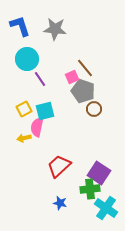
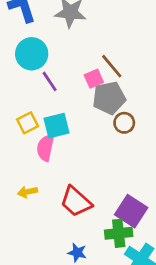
gray pentagon: (83, 91) -> (109, 98), turned -30
yellow arrow: (24, 138) -> (28, 192), moved
red trapezoid: (59, 166) -> (76, 202), turned -95

